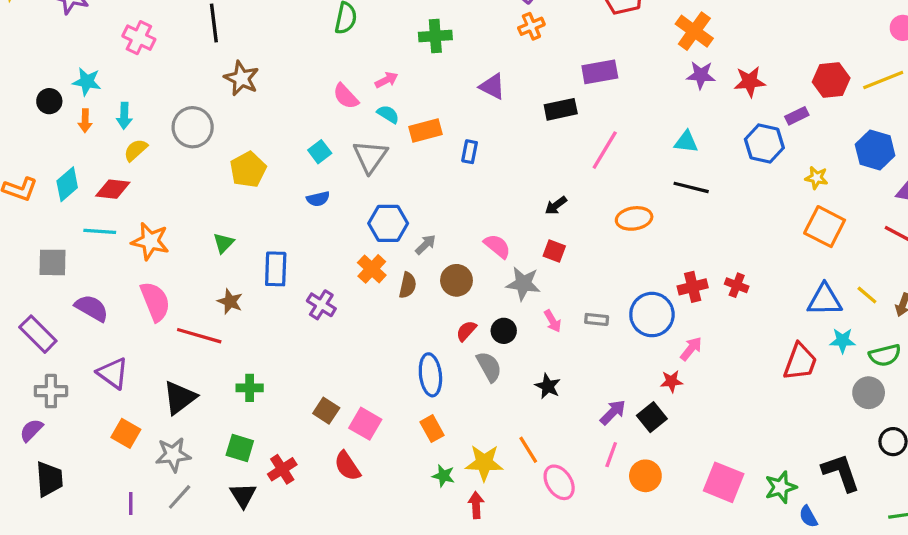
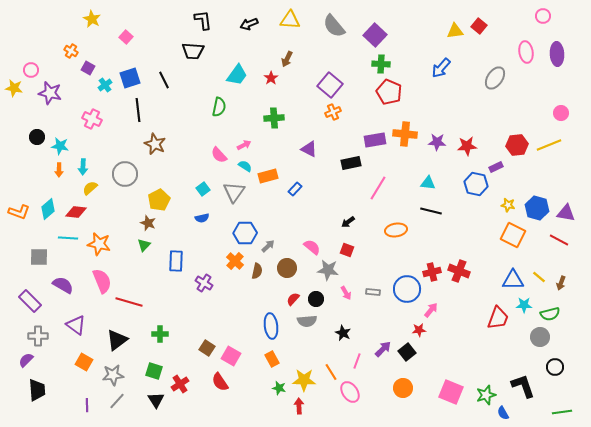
orange cross: (694, 31) -> (405, 134), moved, turned -30
black circle: (49, 101) -> (37, 137), moved
blue hexagon: (875, 150) -> (537, 208), moved
blue rectangle: (470, 152) -> (295, 189), turned 32
red cross: (737, 285) -> (459, 271), size x1.5
brown star: (230, 302) -> (148, 223), moved
gray semicircle: (489, 367) -> (307, 321), turned 114
pink line: (611, 455) -> (357, 361), moved

